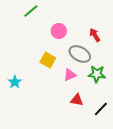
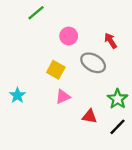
green star: (97, 74) -> (118, 99), moved, turned 30
pink triangle: (70, 75) -> (63, 97), moved

